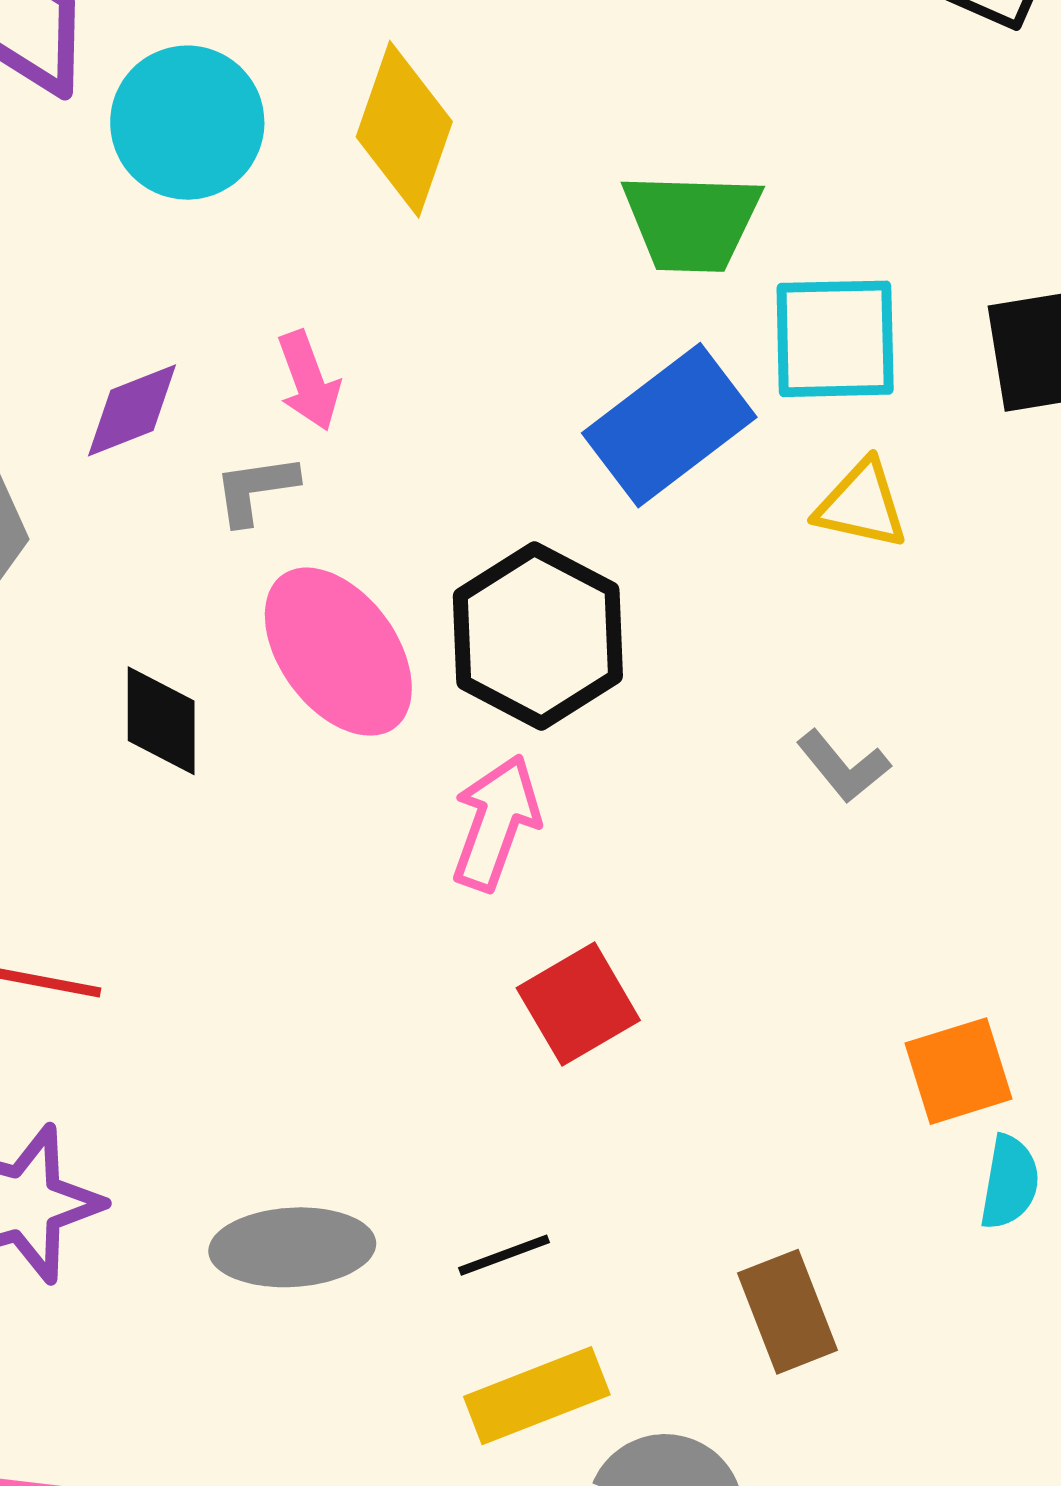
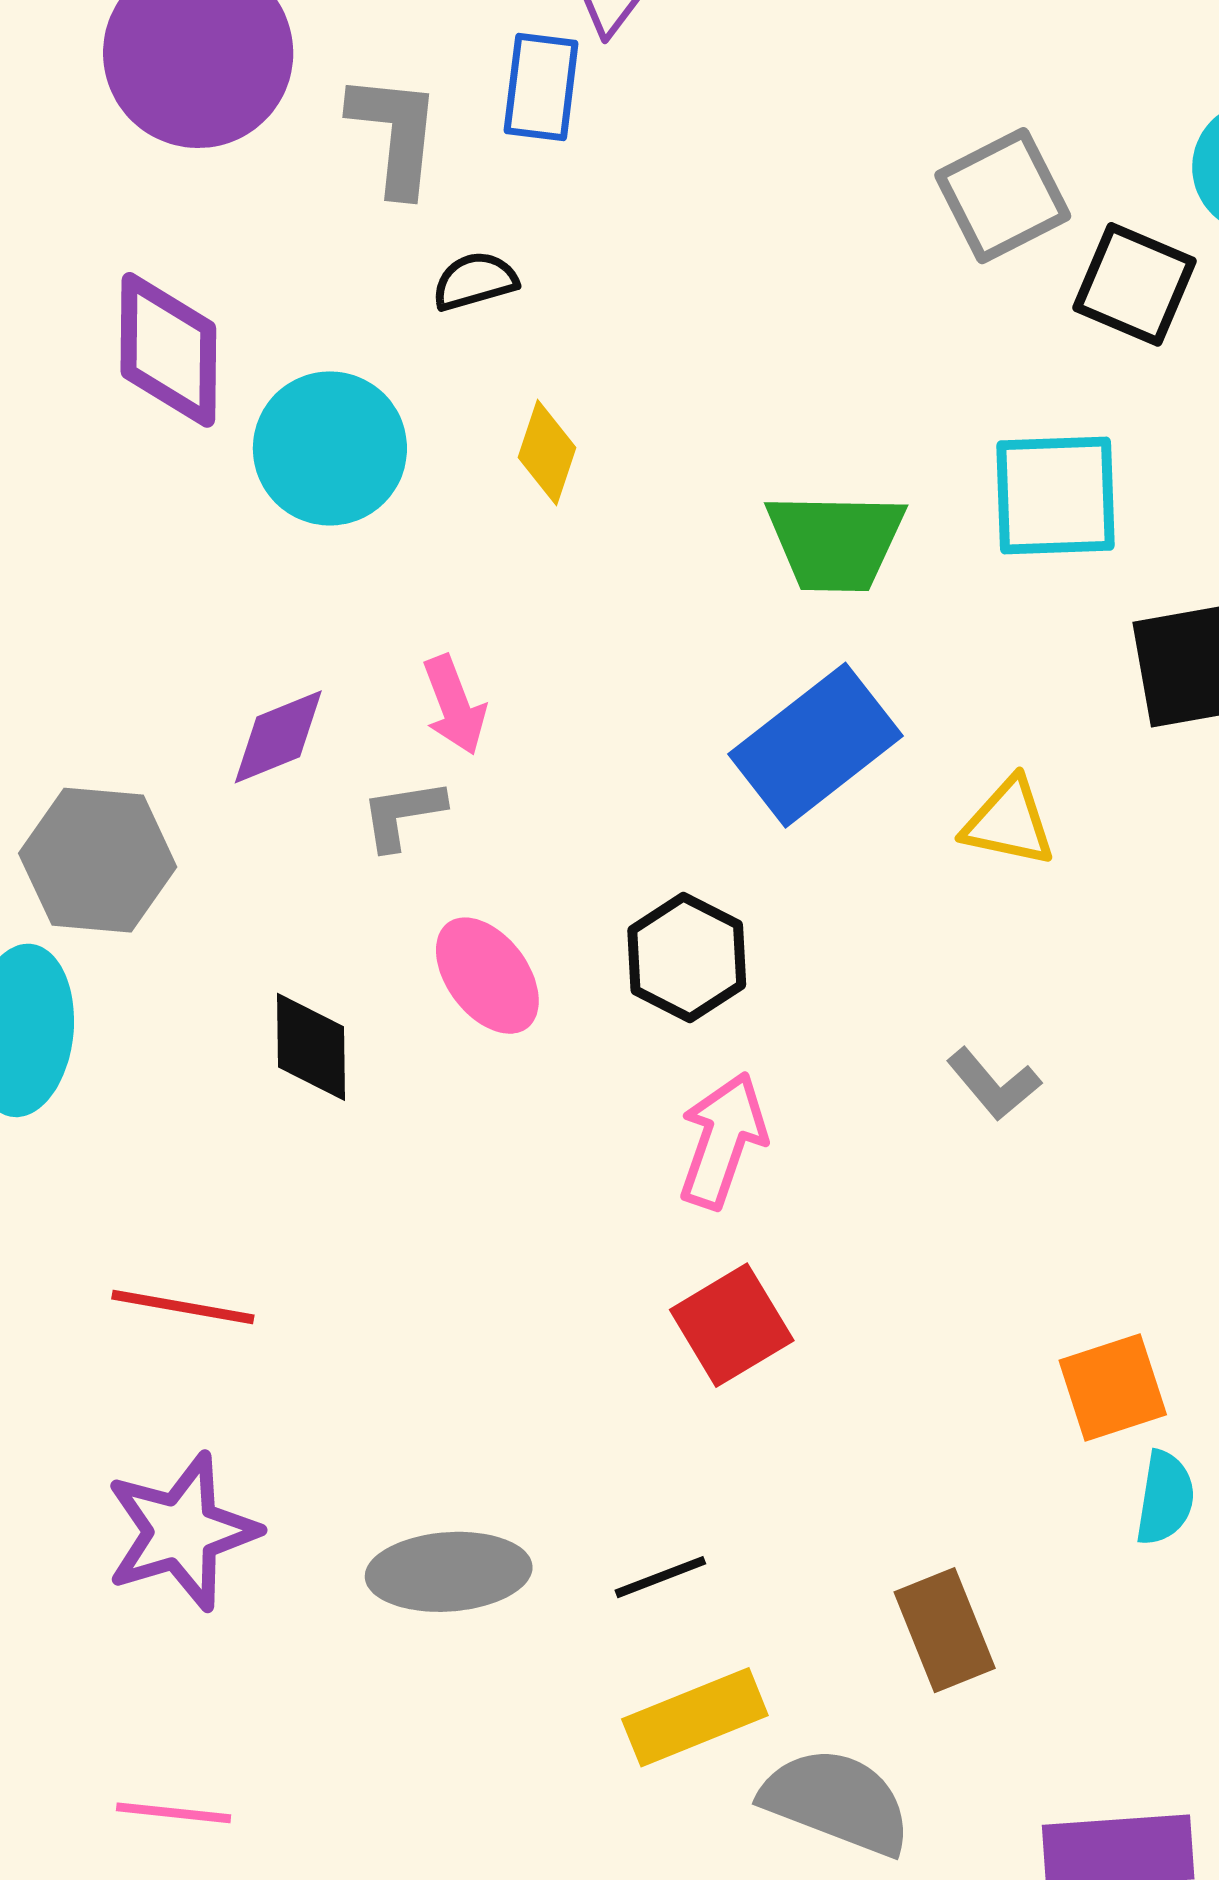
yellow diamond: (404, 129) -> (547, 452), size x0.6
cyan square: (835, 339) -> (1055, 496), moved
black hexagon: (538, 636) -> (687, 958), size x0.7
pink ellipse: (338, 652) -> (487, 976), size x0.7
pink arrow: (496, 823) -> (723, 1140), moved

